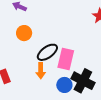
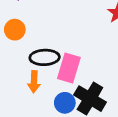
black ellipse: (47, 52) -> (45, 57), turned 30

